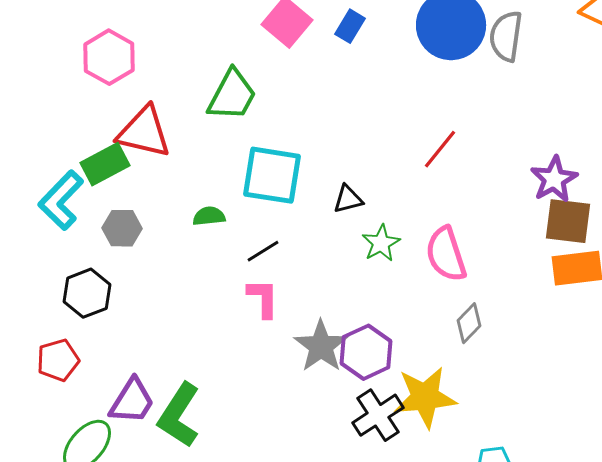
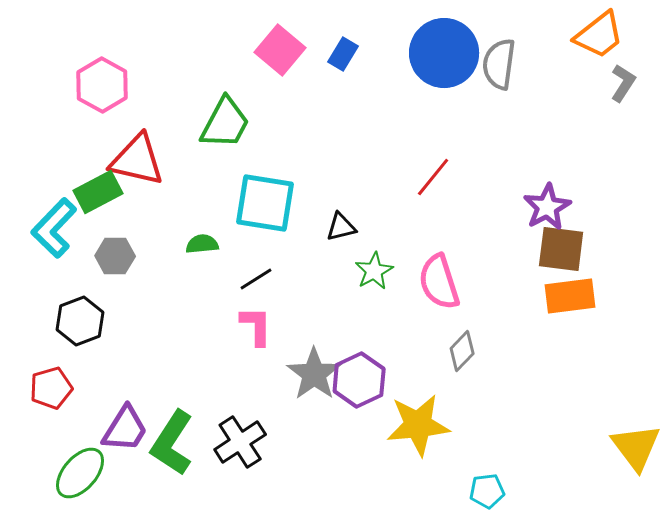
black cross: (378, 415) -> (240, 442), moved

